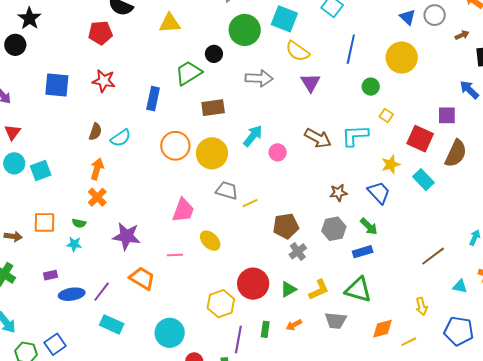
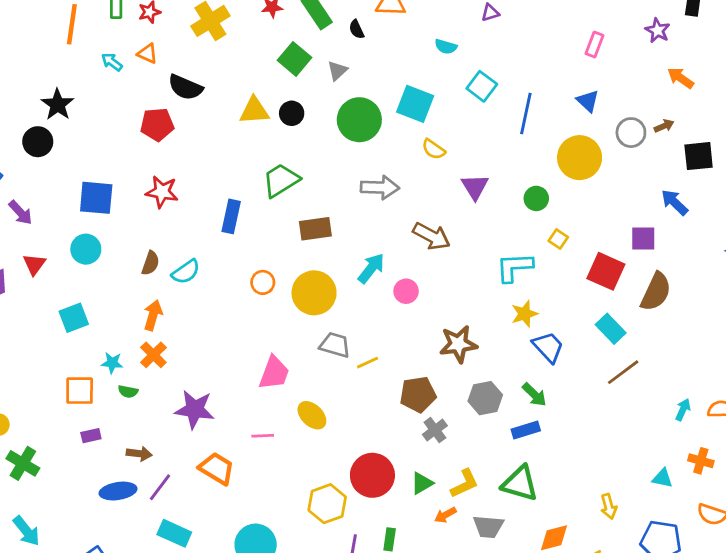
gray circle: (435, 15) -> (631, 133), moved
blue line: (351, 49) -> (526, 114), moved
yellow semicircle: (298, 51) -> (433, 149), size x0.7
black circle: (214, 54) -> (292, 113), moved
purple triangle: (310, 83) -> (475, 187), moved
brown arrow: (318, 138) -> (431, 236), moved
orange circle: (175, 146) -> (263, 282), size x0.6
cyan circle: (14, 163) -> (86, 249), moved
yellow star: (391, 164) -> (525, 314), moved
brown star: (338, 193) -> (458, 344), moved, size x1.5
brown arrow: (13, 236) -> (139, 454), moved
cyan star: (74, 244) -> (112, 363), moved
brown line: (433, 256) -> (623, 372), moved
purple rectangle: (51, 275) -> (91, 436), moved
orange arrow: (294, 325) -> (445, 515), moved

